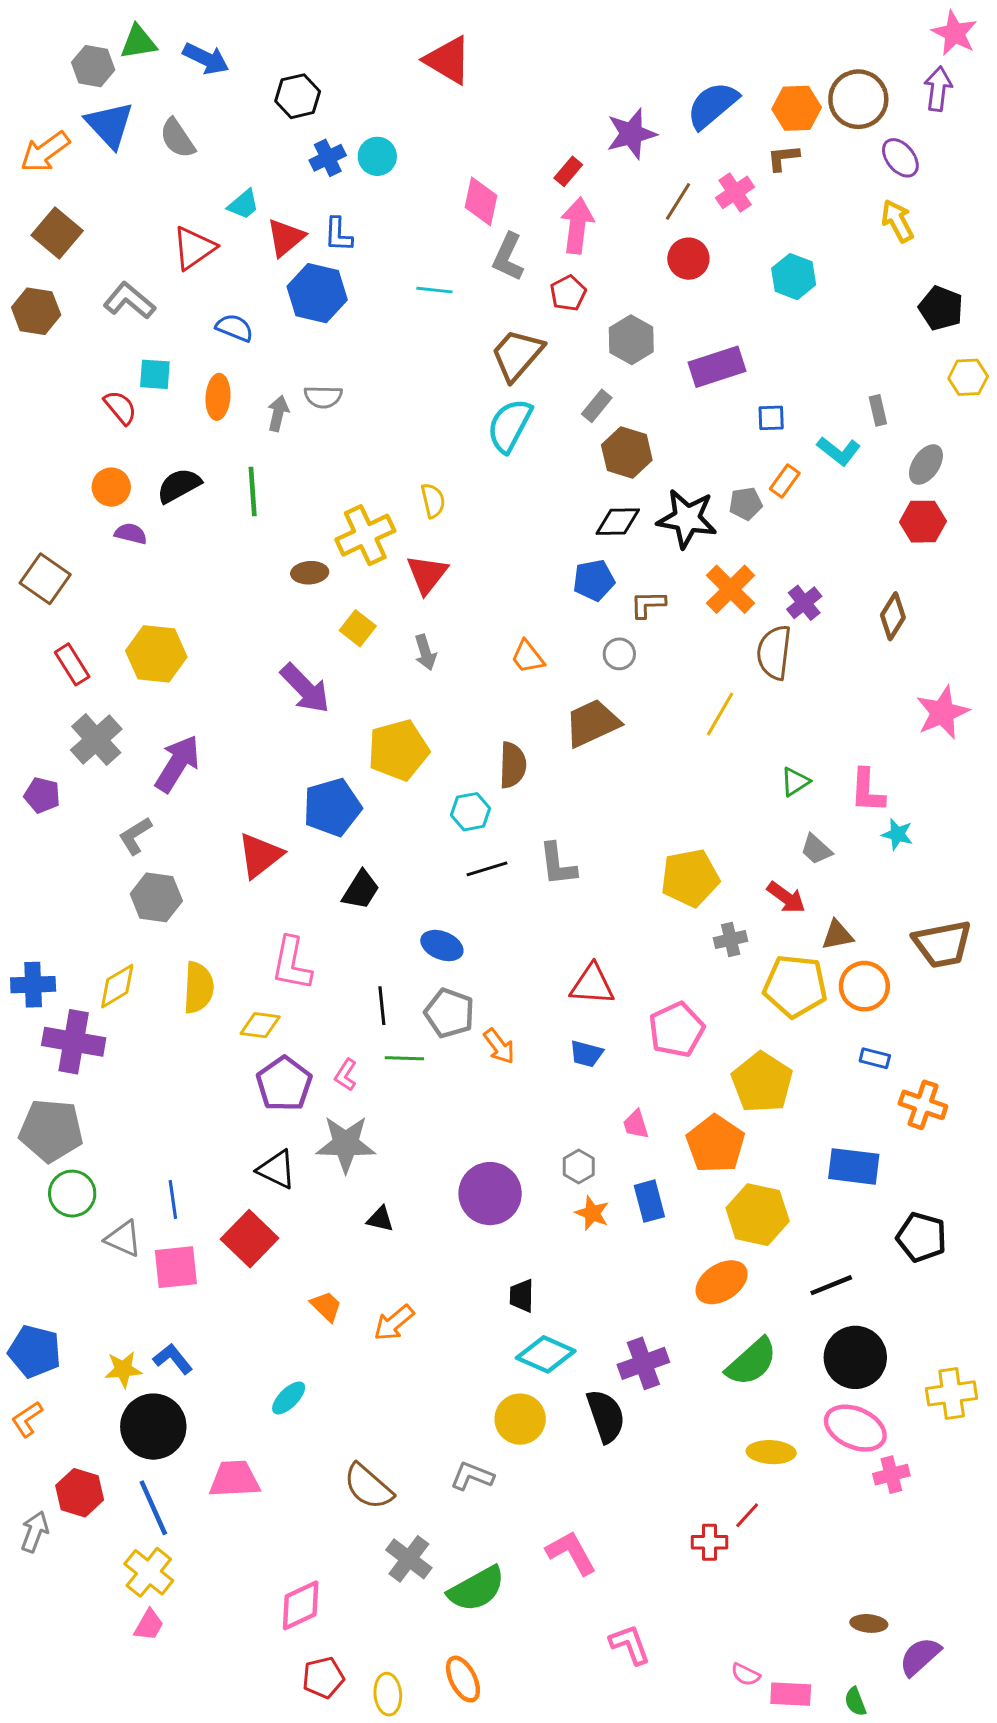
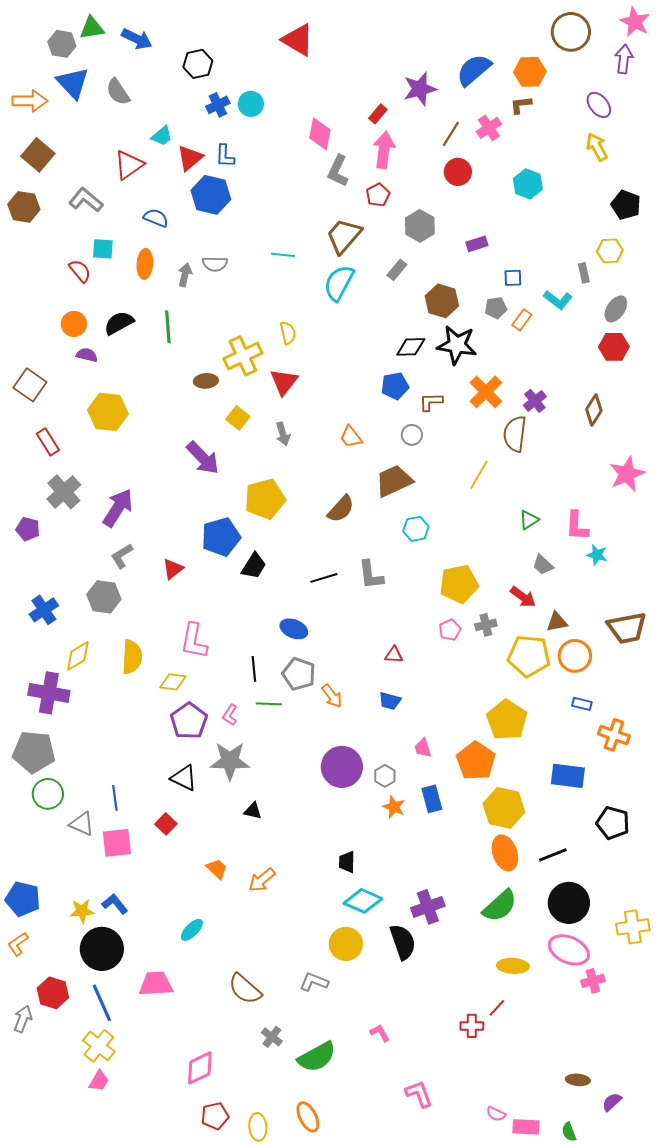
brown circle: (858, 99) -> (571, 32), moved
orange arrow: (45, 152) -> (30, 101), turned -144
cyan line: (434, 290) -> (283, 255), moved
purple rectangle: (717, 367) -> (477, 244), size x0.6
yellow hexagon: (968, 377) -> (610, 251), moved
brown hexagon: (627, 452) -> (442, 301), moved
gray pentagon: (746, 504) -> (496, 308), moved
yellow hexagon: (156, 654) -> (108, 412), moved
brown semicircle: (513, 765) -> (341, 509), turned 40
cyan hexagon: (470, 812) -> (416, 529), moved
gray L-shape: (135, 836) -> (122, 556), moved
red triangle: (260, 855) -> (173, 569), size x0.7
black trapezoid: (361, 890) -> (254, 566), moved
blue cross: (33, 985) -> (44, 610), moved, turned -32
red triangle: (592, 985) -> (394, 655), size x0.6
pink pentagon: (676, 1030) -> (450, 630), moved, size x0.6
purple circle: (490, 1194) -> (342, 767), moved
red square: (250, 1239) -> (166, 824), size x0.6
orange ellipse: (722, 1282) -> (505, 853), moved, turned -76
pink L-shape: (571, 1553) -> (380, 1033), size x0.6
gray cross: (409, 1559) -> (272, 1037), size x0.7
purple semicircle: (920, 1657) -> (612, 1102), size x0.7

